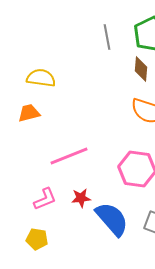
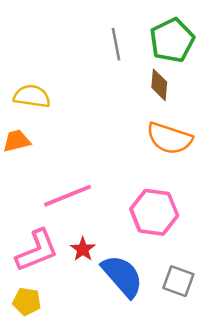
red star: (81, 198) -> (83, 249), turned -30
pink L-shape: (45, 199) -> (37, 251), size x1.5

